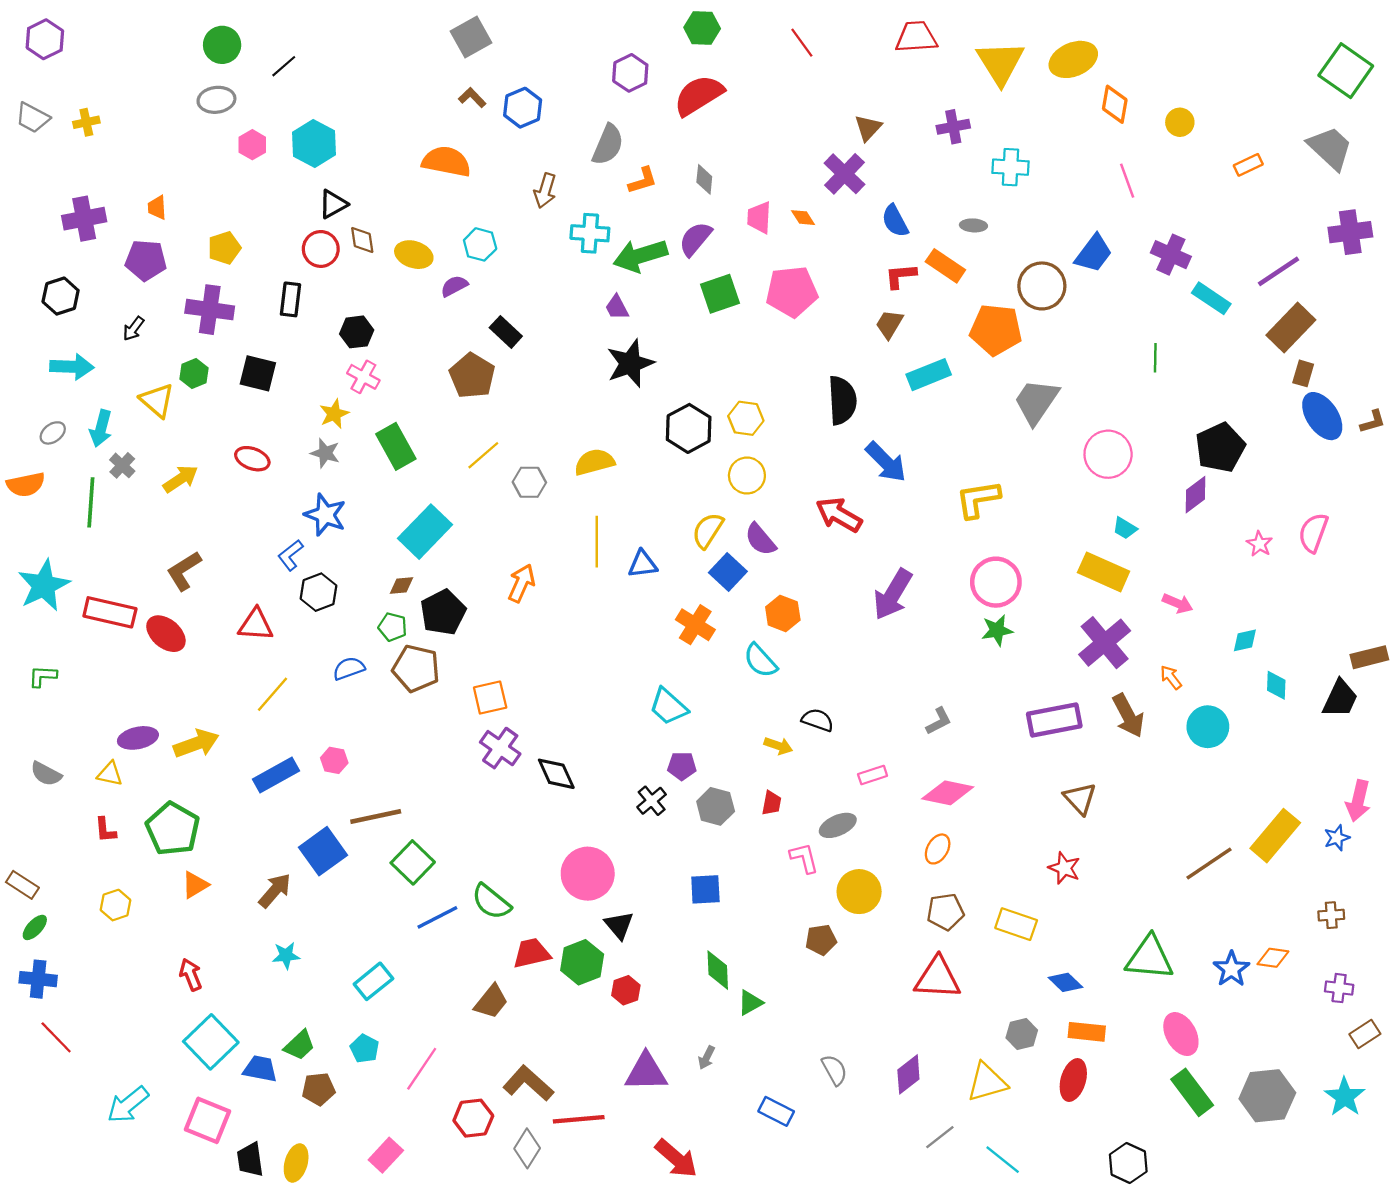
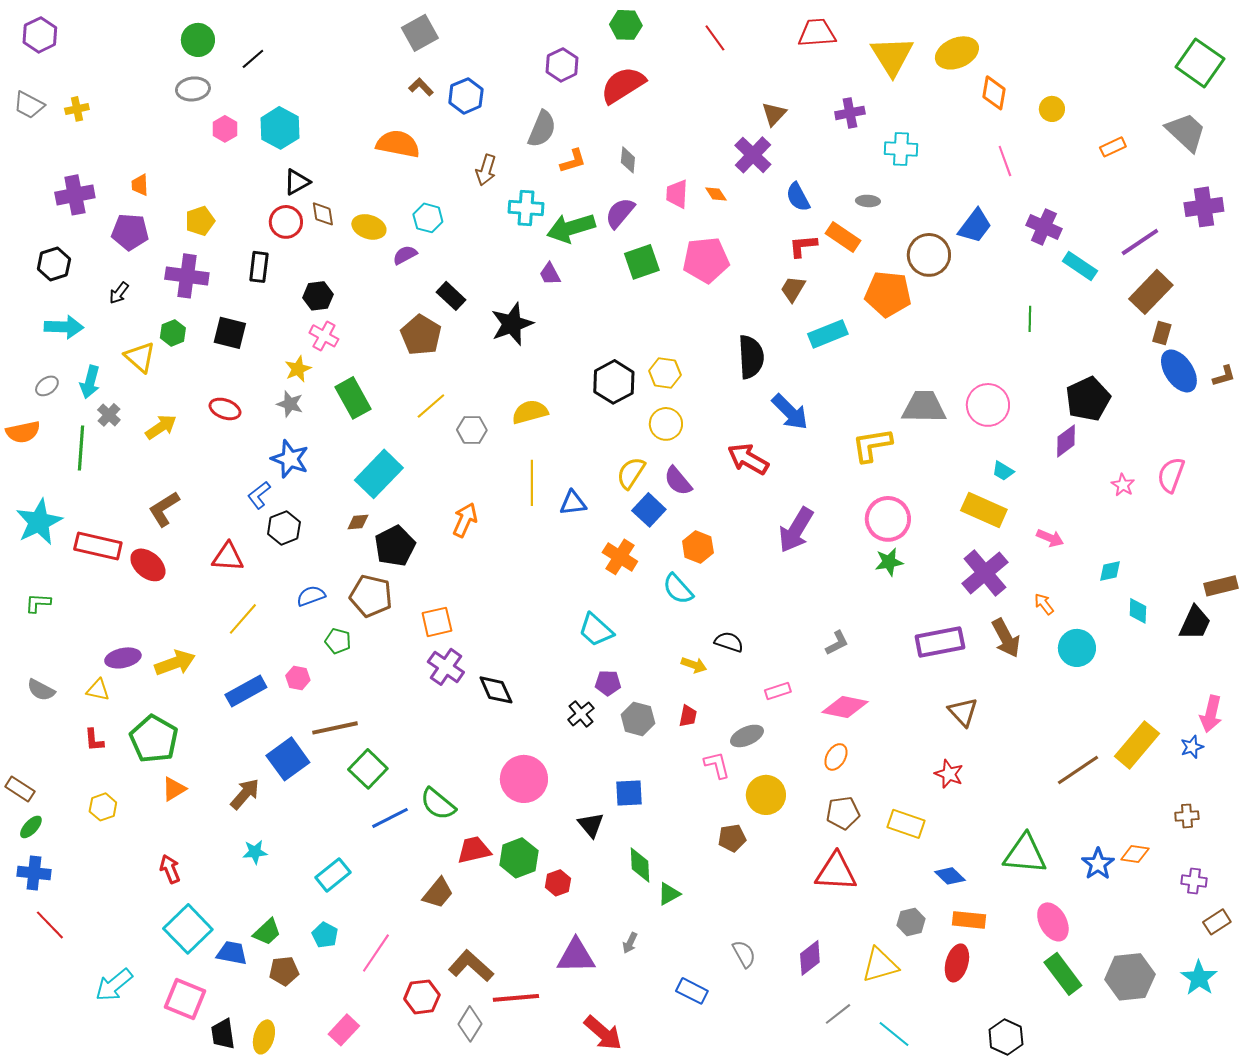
black star: (630, 363) -> (512, 324), moved
gray trapezoid: (1036, 401) -> (924, 407), moved, turned 57
green pentagon: (393, 627) -> (338, 641), moved
black triangle: (619, 925) -> (591, 825), moved

